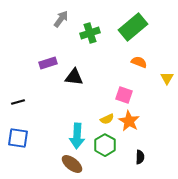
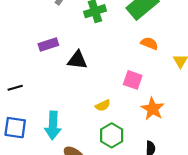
yellow semicircle: (107, 119) -> (103, 105), moved
orange star: (129, 121) -> (153, 109), moved
cyan arrow: (77, 136) -> (53, 125), moved

